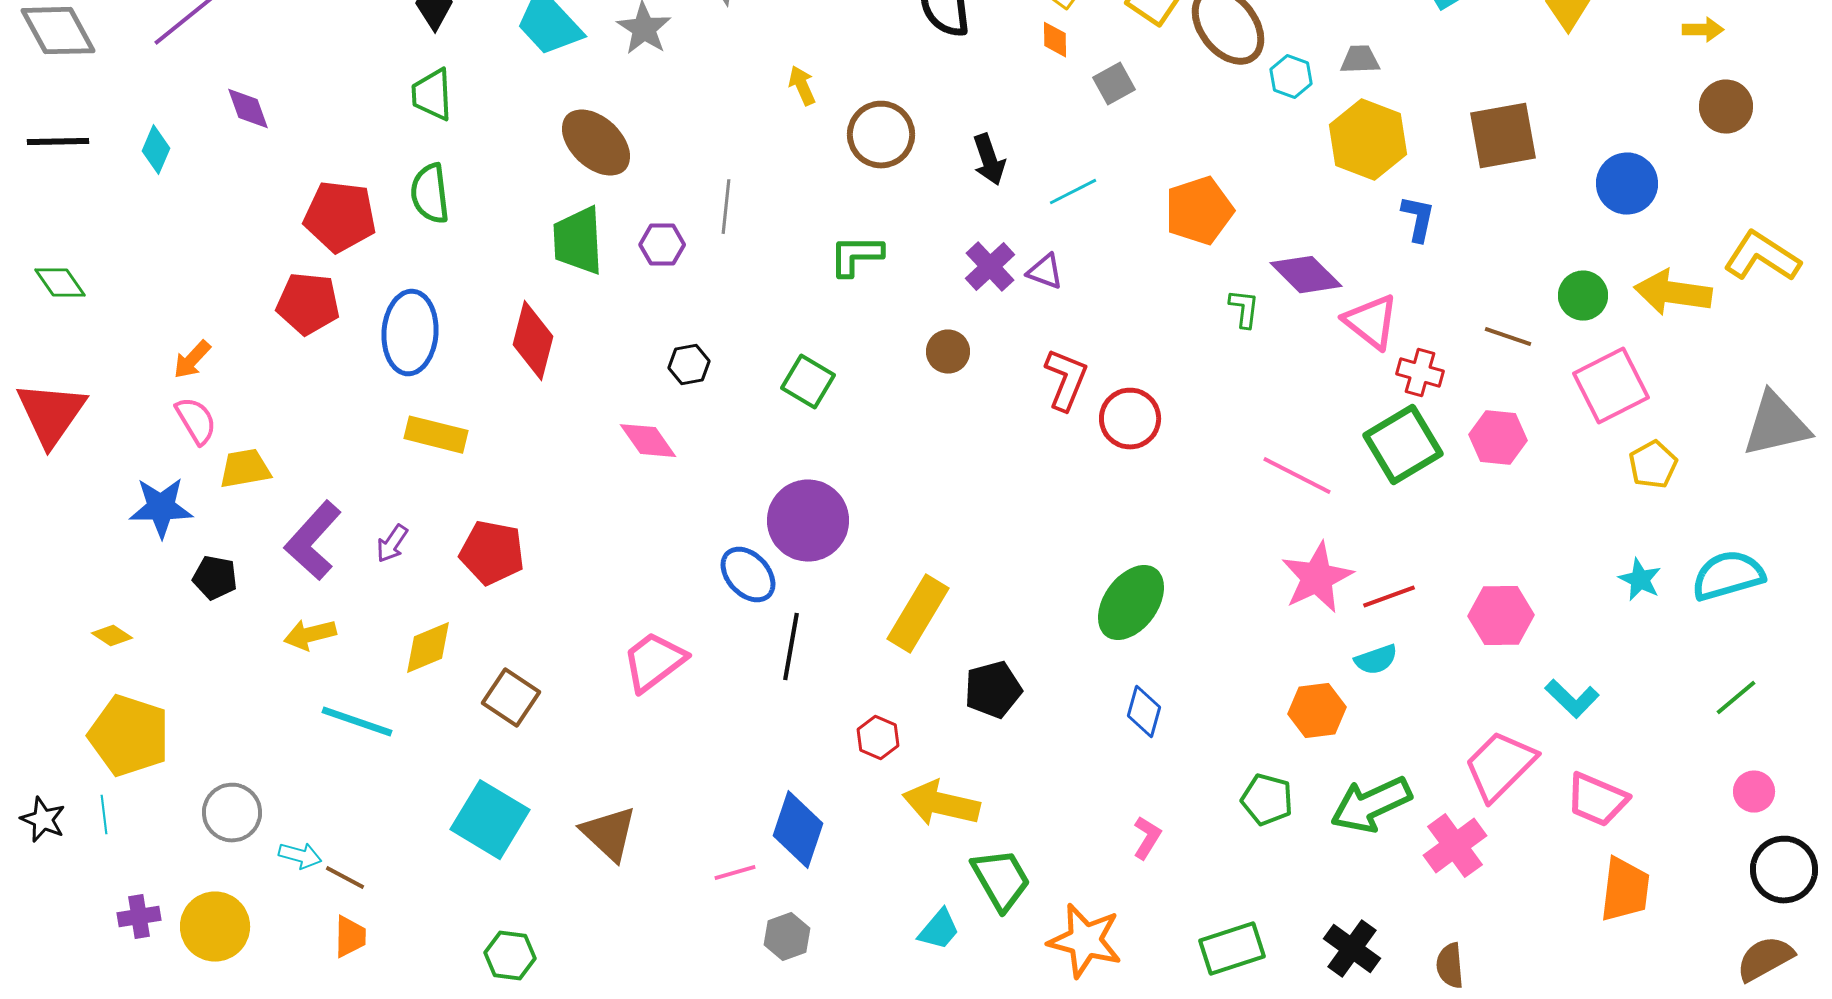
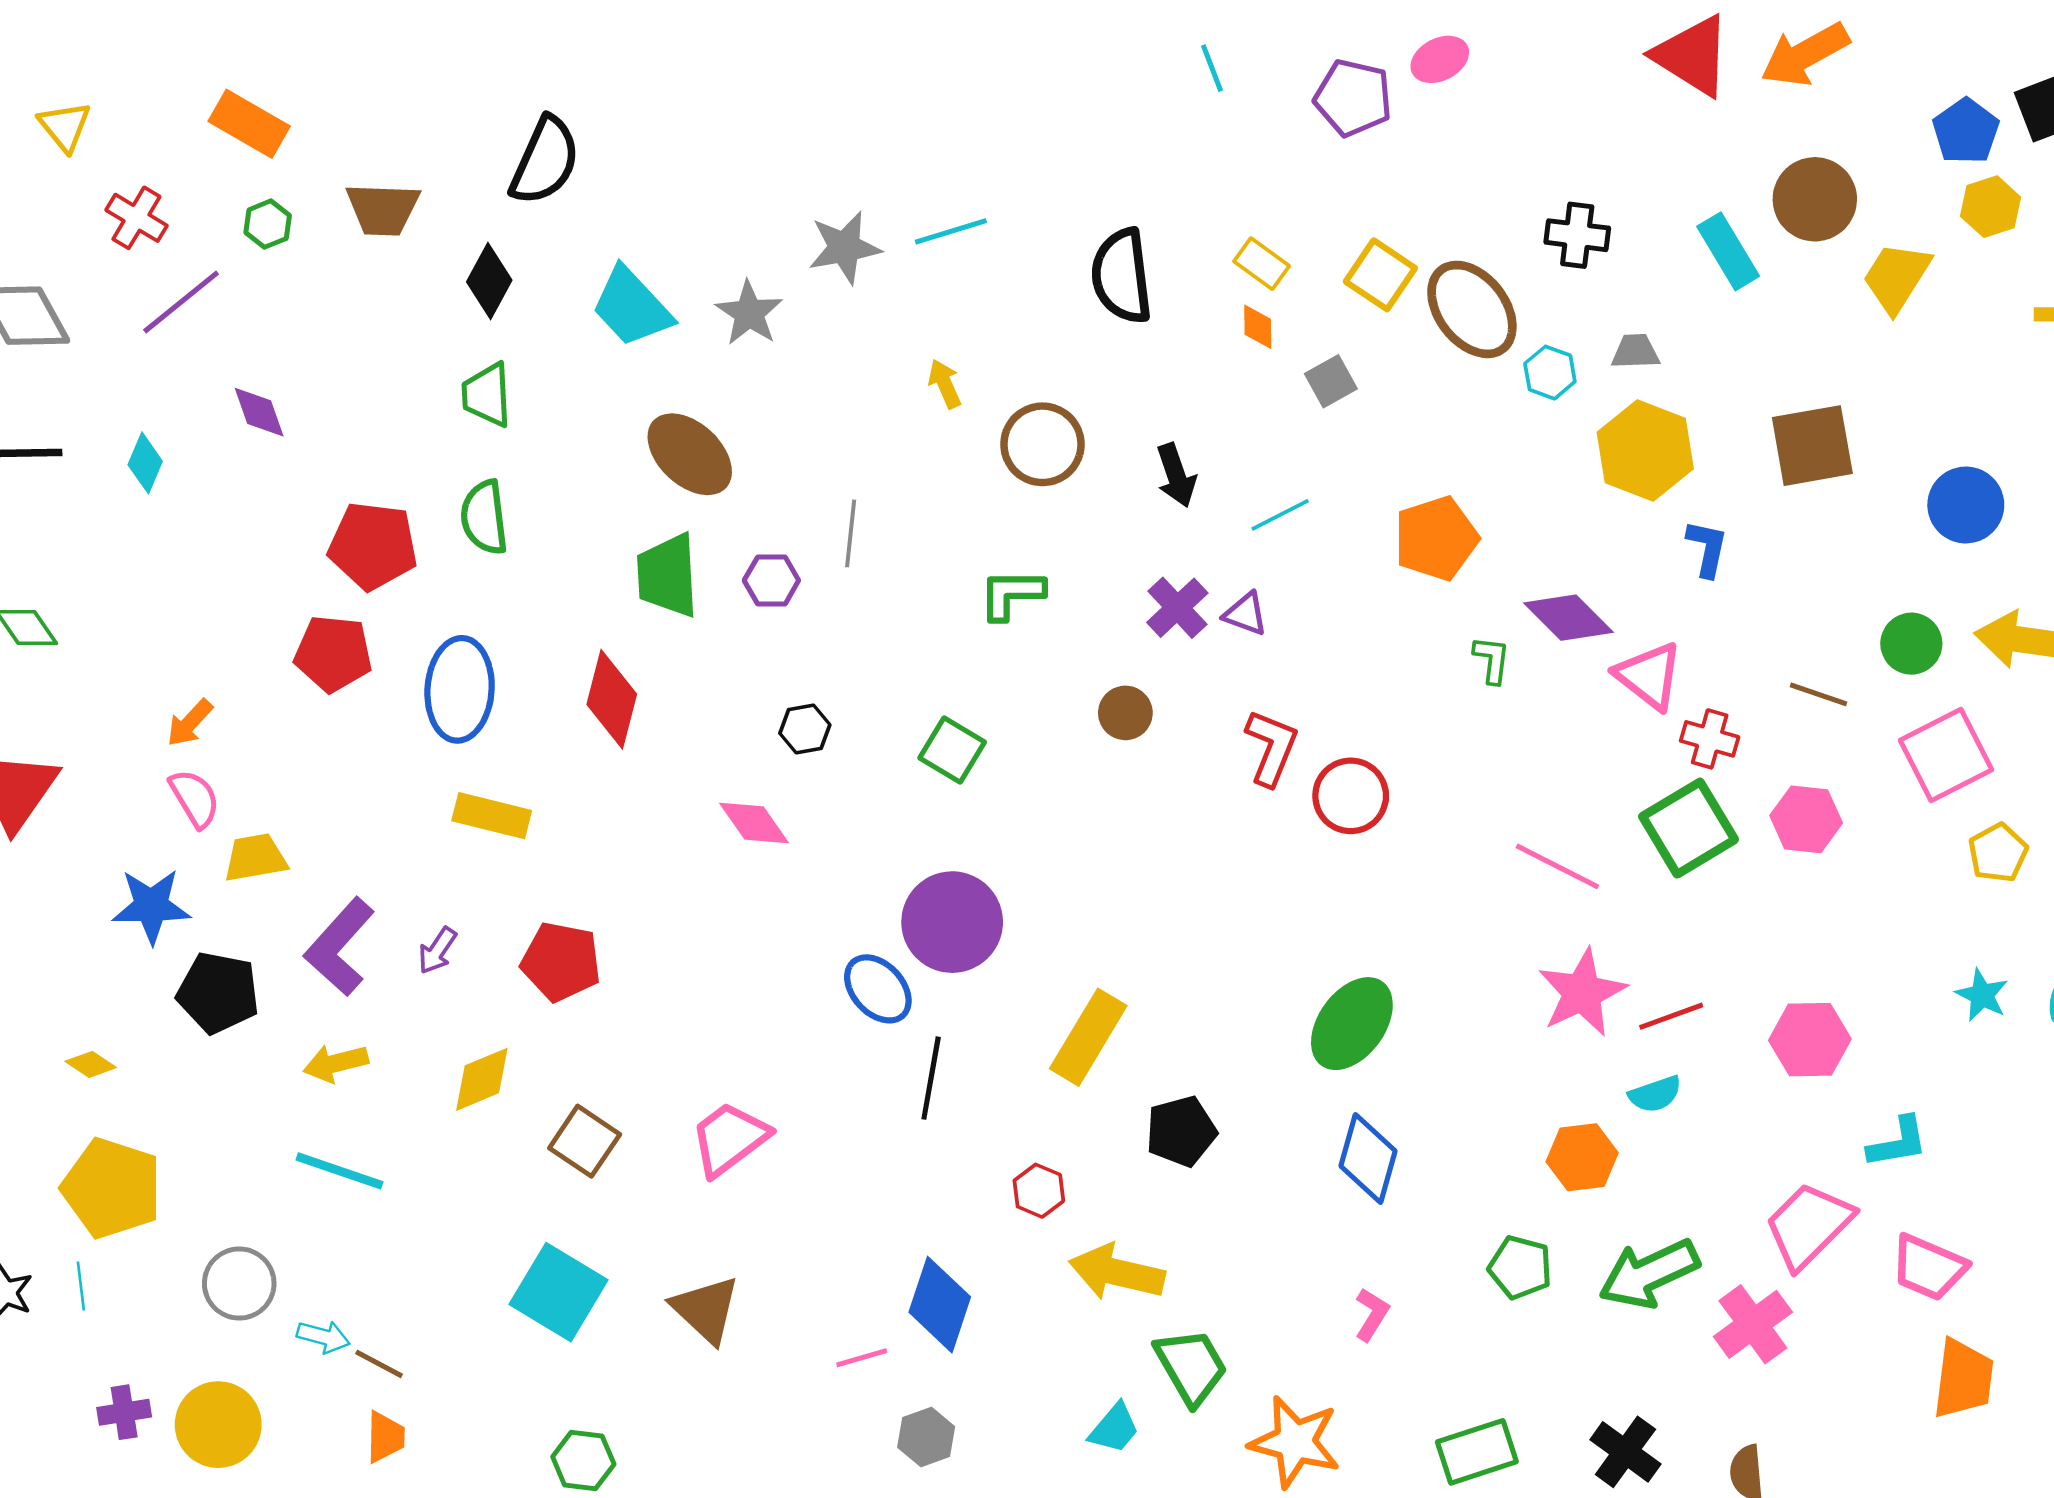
black pentagon: (215, 578) -> (218, 993), size x1.5
pink trapezoid: (654, 662) -> (729, 1139), moved
cyan L-shape: (1572, 699) -> (1898, 1142), turned -54
blue diamond: (1144, 712) -> (1368, 1158), size x1.4
cyan line: (357, 722) -> (339, 1171), moved

